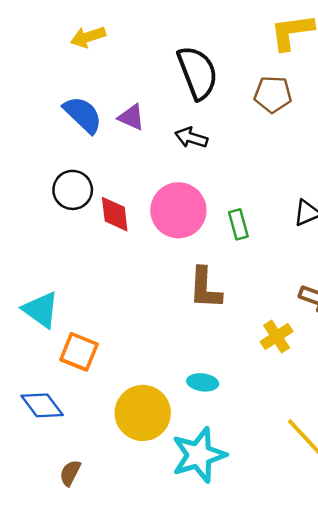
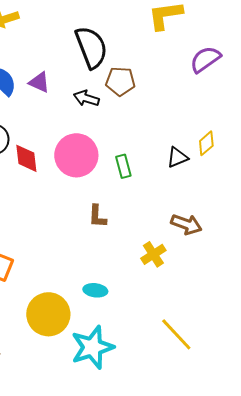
brown pentagon: (273, 94) -> (120, 81), moved
brown L-shape: (205, 288) -> (97, 216), size x0.7

